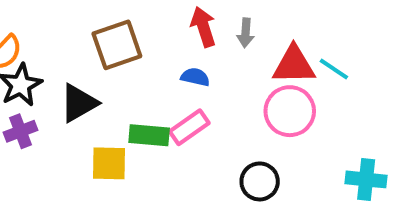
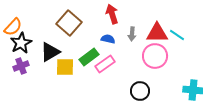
gray arrow: (246, 33) -> (132, 34), moved
brown square: (117, 45) -> (69, 23), turned -30
green rectangle: (149, 135) -> (89, 57), moved, turned -42
yellow square: (109, 163) -> (65, 67), moved

